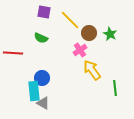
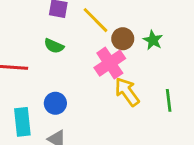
pink cross: (80, 50) -> (110, 63), size x1.5
green line: (115, 88) -> (169, 100), moved
cyan rectangle: (34, 91) -> (22, 122), moved

